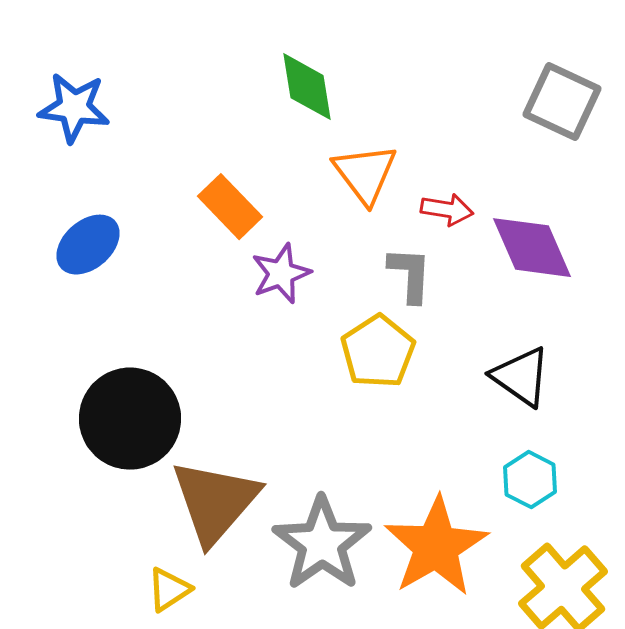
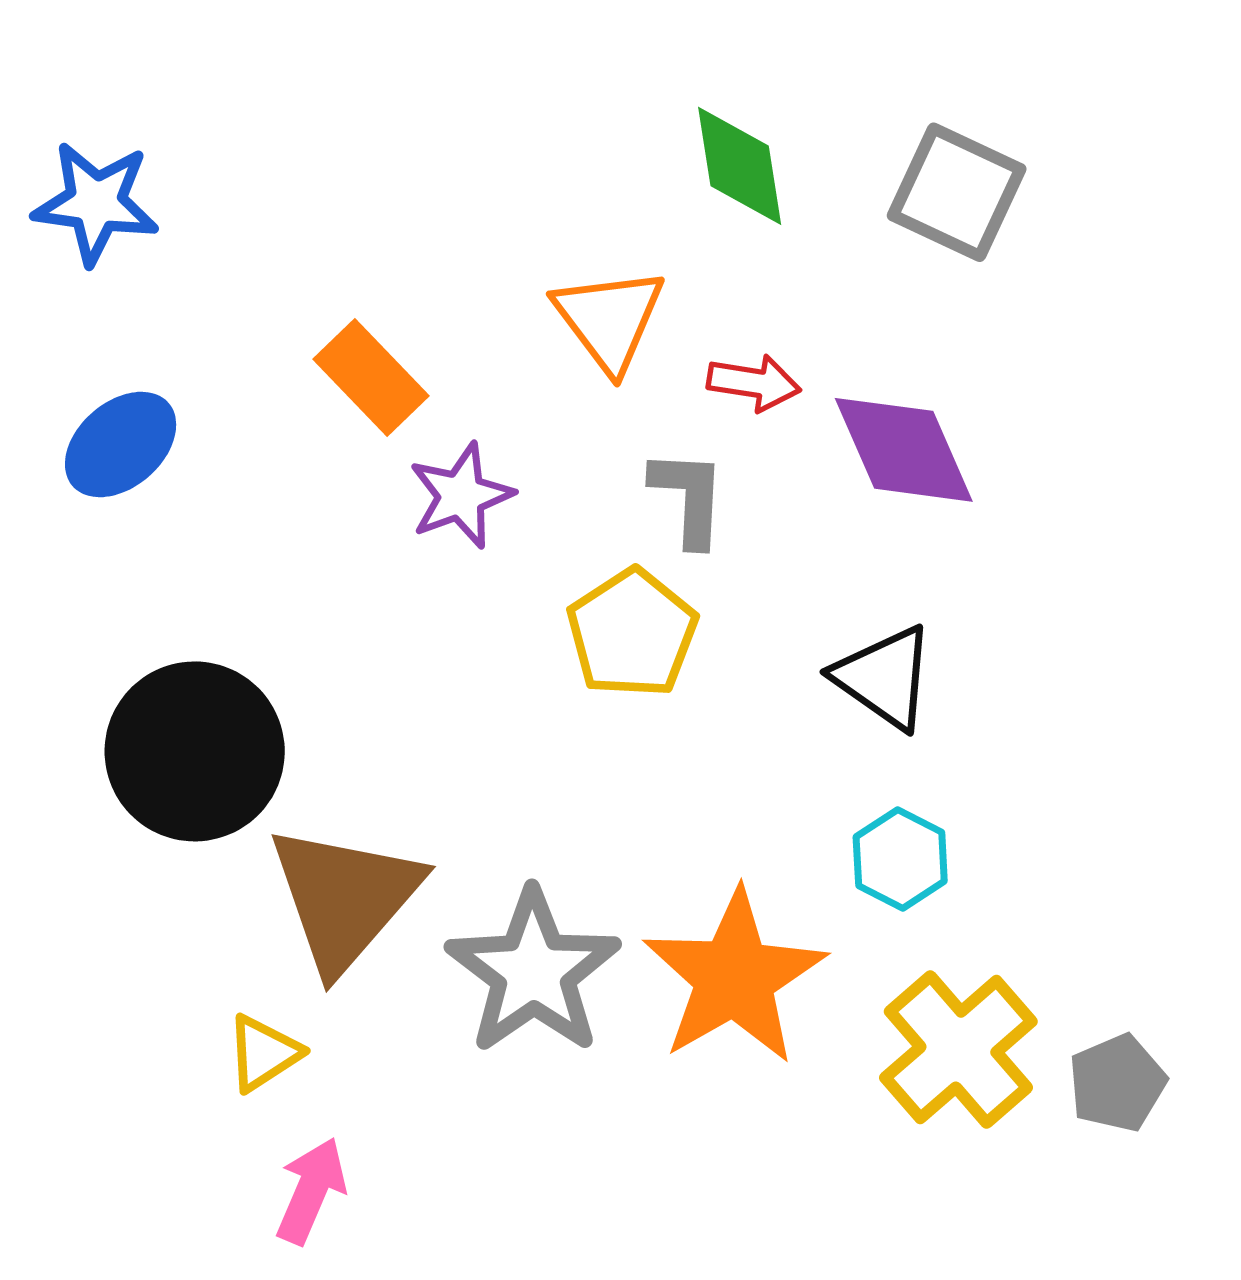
green diamond: (307, 87) -> (740, 166), moved

